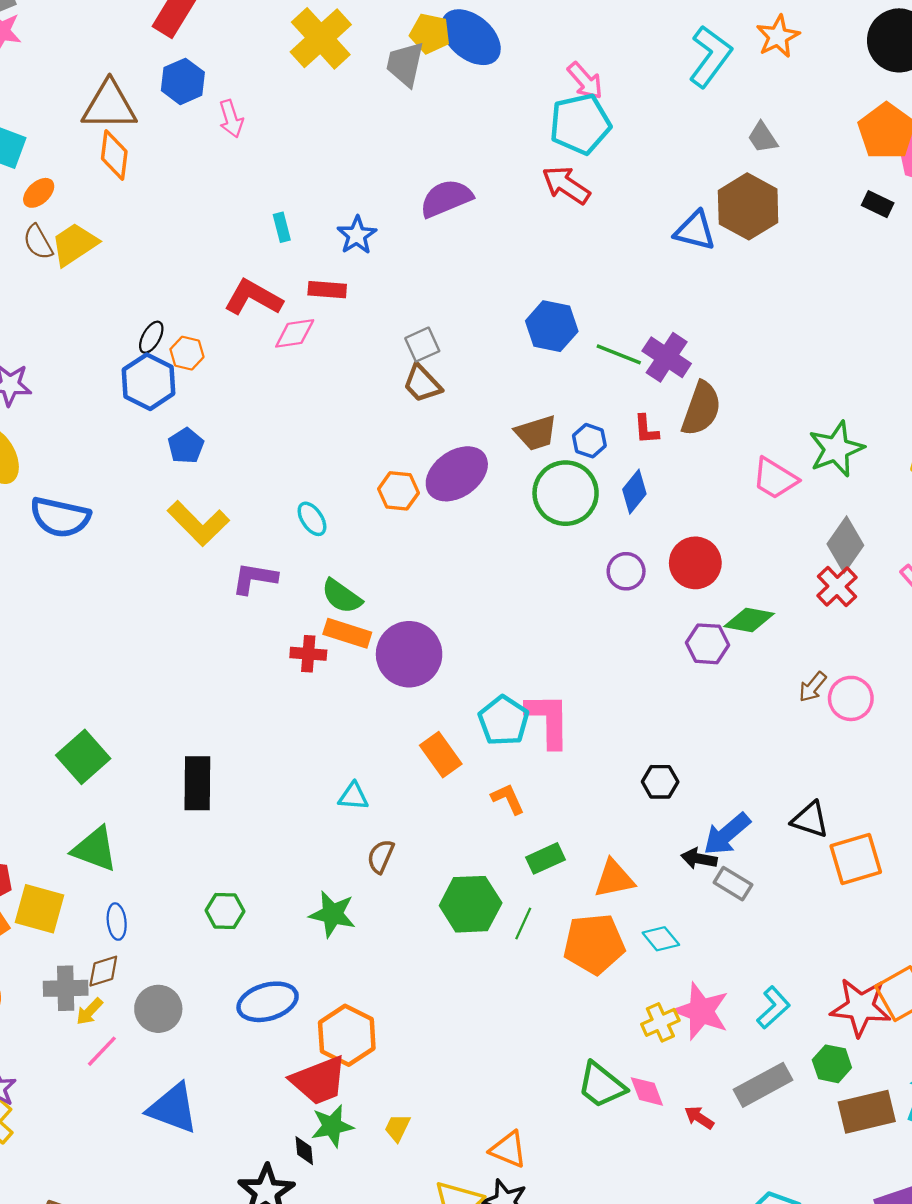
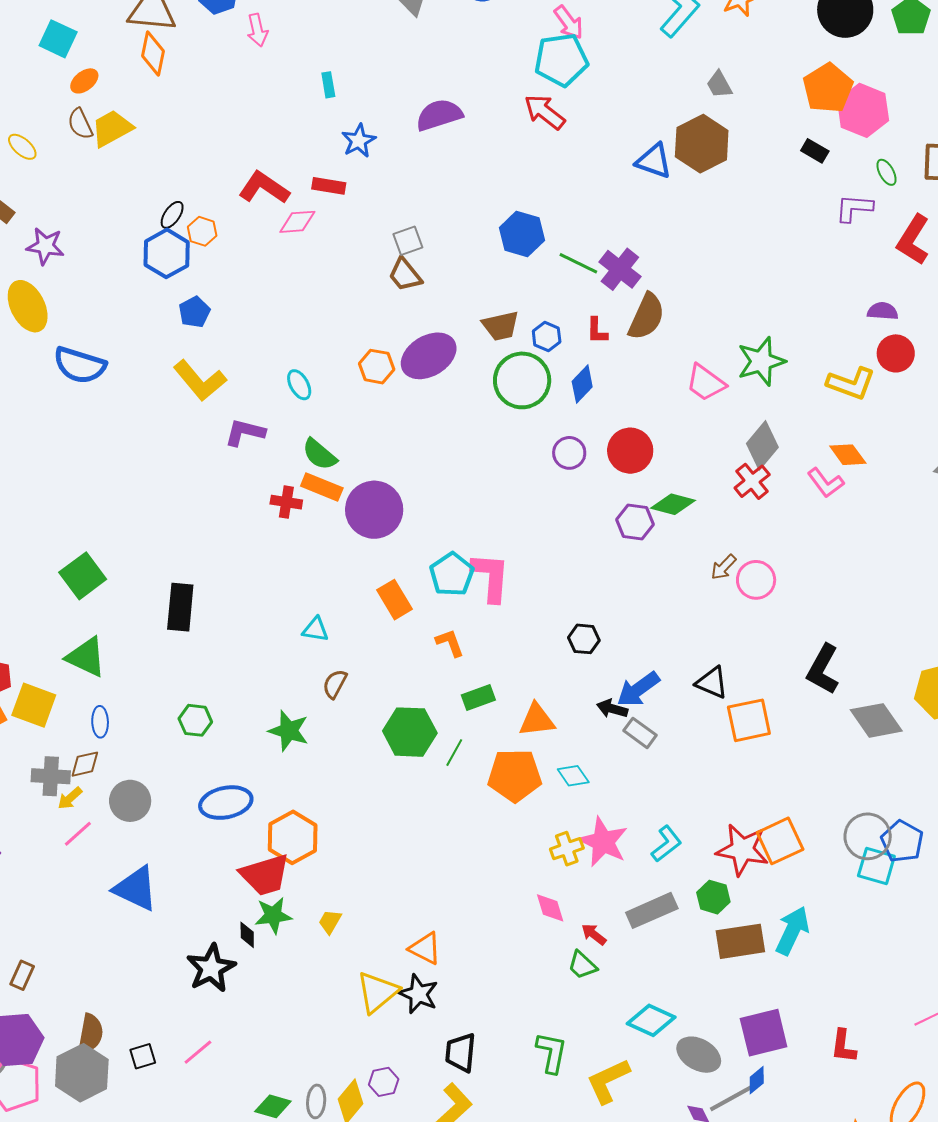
cyan rectangle: (282, 227) -> (328, 85), moved
green trapezoid: (601, 1085) -> (582, 965), moved, size x0.7

